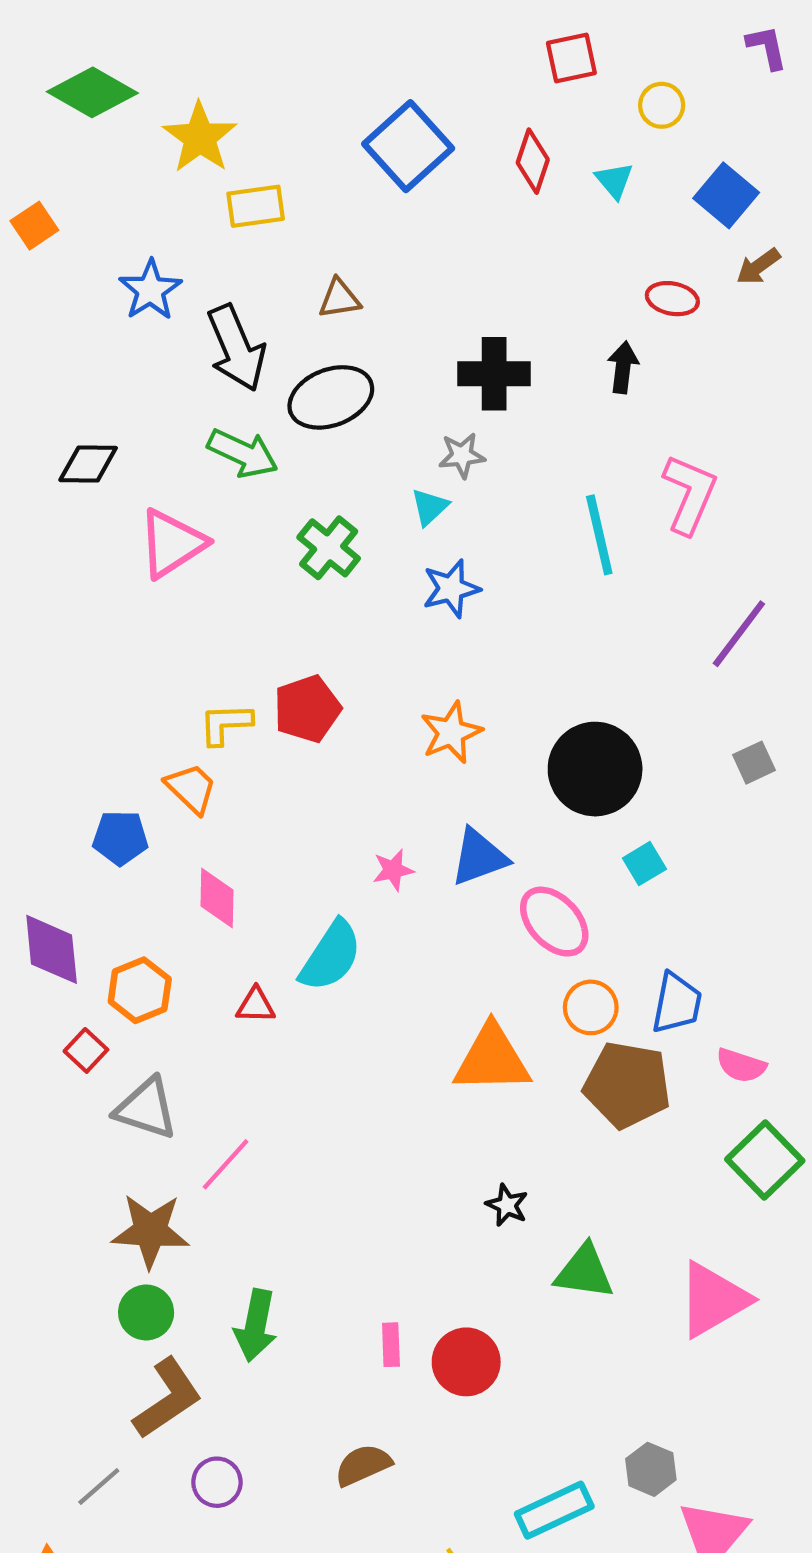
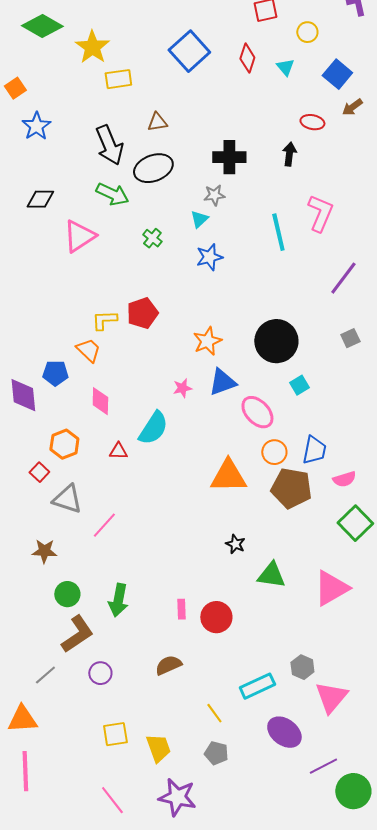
blue star: (150, 290) -> (36, 126), moved
green cross: (329, 548) -> (152, 238), size x0.7
orange star: (451, 733) -> (207, 341), moved
purple diamond: (52, 949) -> (23, 395), moved
pink semicircle: (741, 1065) -> (344, 479), turned -35
brown star: (150, 1231) -> (44, 551), moved, size x0.7

